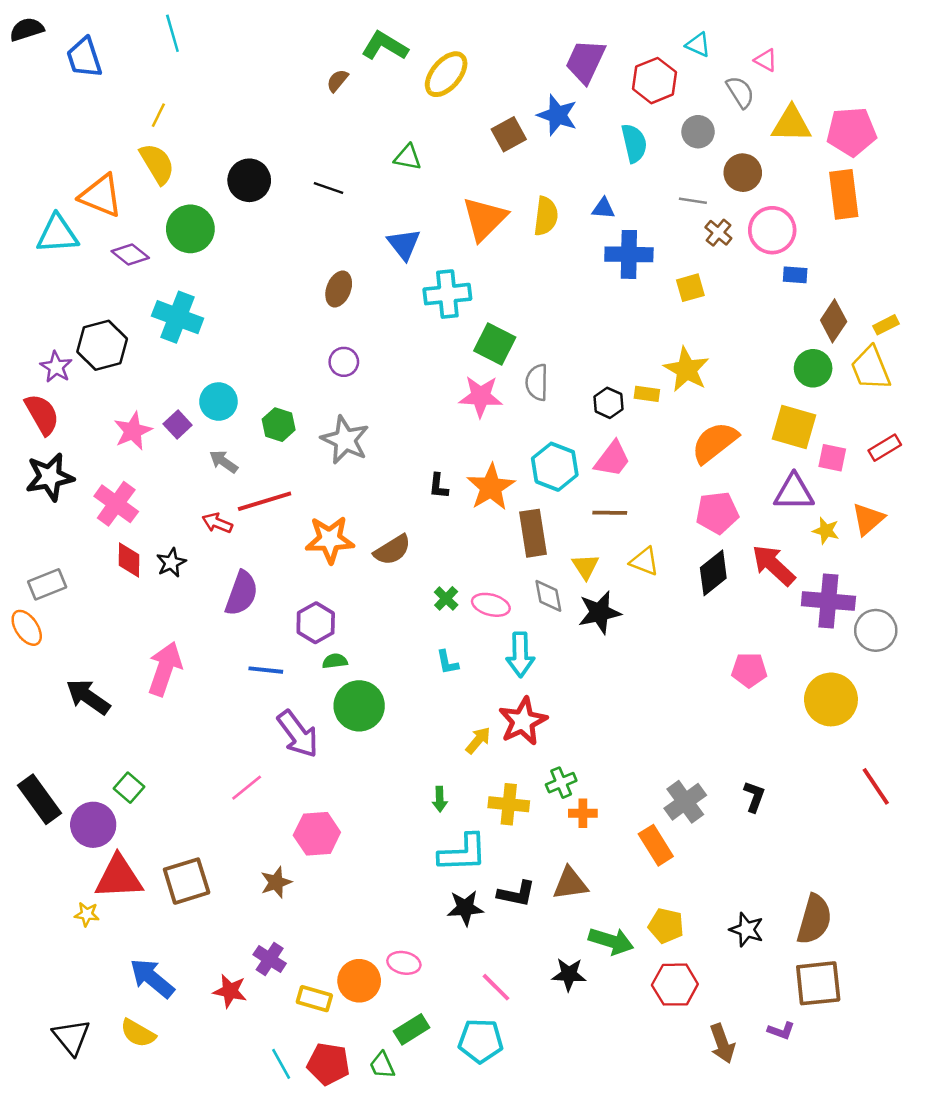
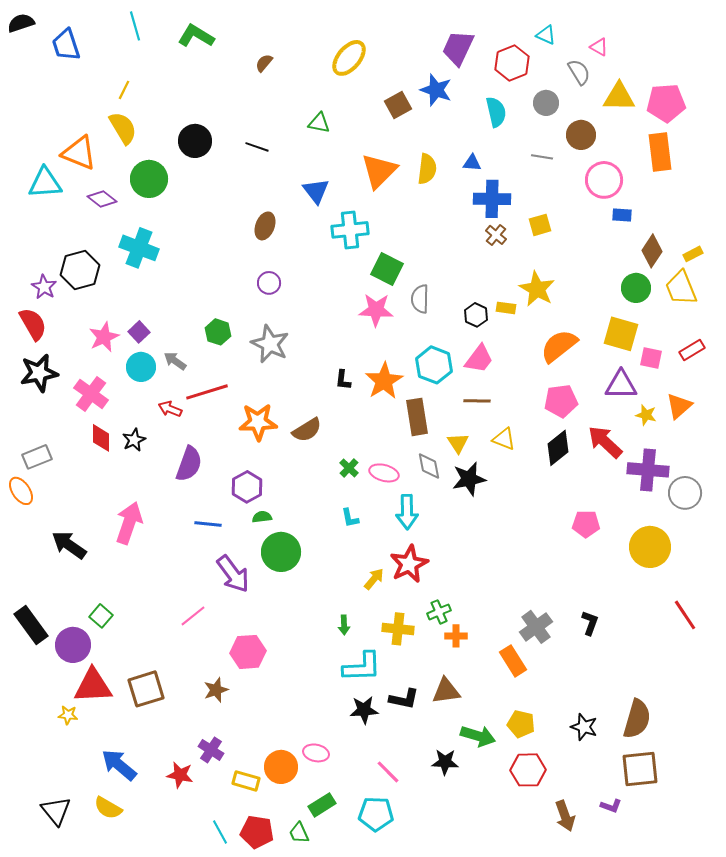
green L-shape: (385, 46) -> (196, 36), moved
brown cross: (718, 233) -> (496, 235), moved
cyan circle: (218, 402) -> (141, 367), moved

